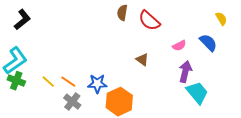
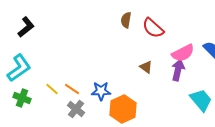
pink semicircle: (179, 46) -> (183, 53), size x1.6
purple arrow: (185, 72) -> (178, 70), moved
green cross: (16, 81) -> (22, 98), moved

